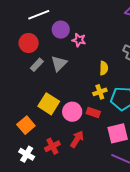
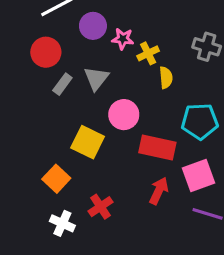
yellow cross: (100, 92) -> (148, 53), moved
pink circle: (72, 112) -> (124, 115), moved
red rectangle: (93, 112) -> (157, 148), size x1.6
red arrow: (77, 139) -> (159, 191), moved

